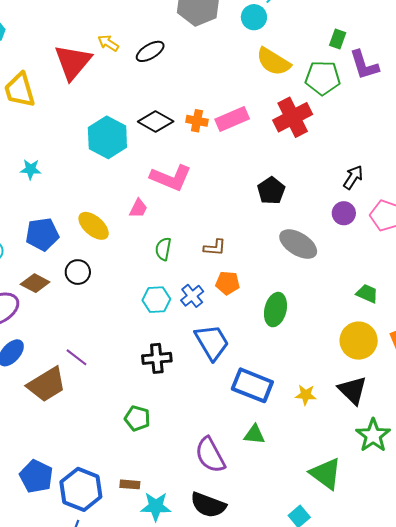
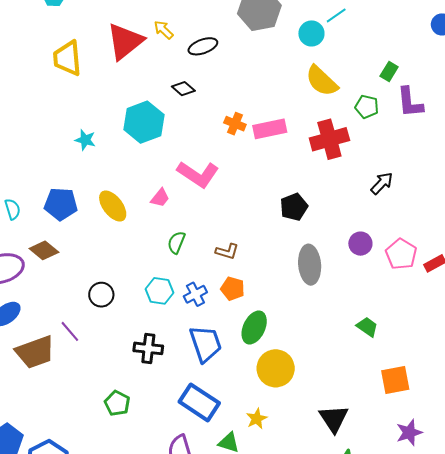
green pentagon: (323, 78) -> (367, 107), size x0.7
black diamond: (156, 121) -> (183, 89), moved, size x0.7
cyan star: (31, 169) -> (85, 140), moved
black arrow: (353, 177) -> (382, 183), moved
gray ellipse: (298, 244) -> (310, 265), turned 42
black circle: (78, 272) -> (101, 295), moved
green ellipse: (275, 310) -> (254, 328), moved
yellow circle: (359, 341) -> (276, 368), moved
blue rectangle: (252, 385) -> (199, 402), moved
yellow star: (306, 395) -> (257, 419), moved, turned 30

